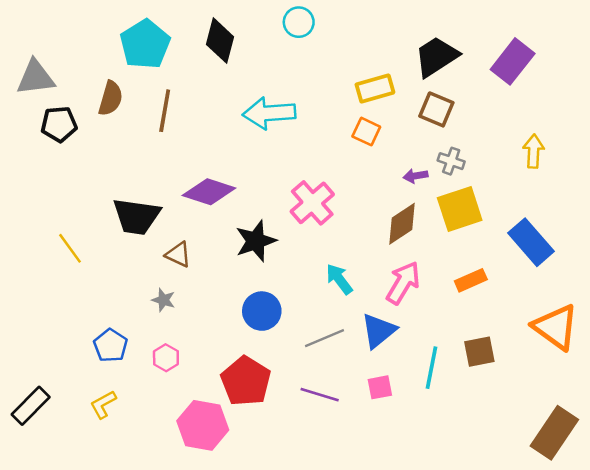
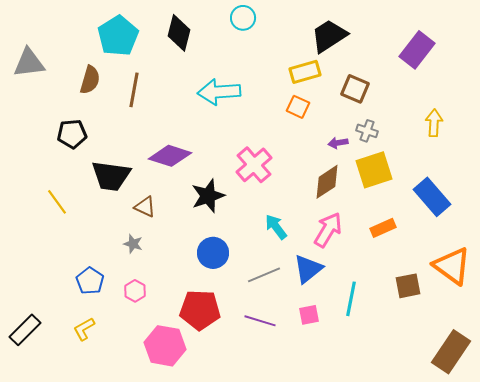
black trapezoid: (436, 57) -> (329, 36), moved
black pentagon: (59, 124) -> (72, 134), moved
brown square: (479, 352) -> (408, 286), moved
red pentagon: (246, 381) -> (200, 310), turned -30

